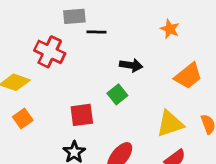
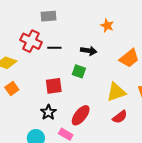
orange star: (170, 29) -> (107, 26), moved
black line: (97, 32) -> (54, 48), moved
green square: (117, 94) -> (79, 71), turned -32

